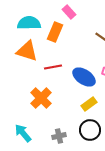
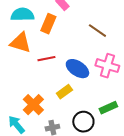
orange cross: (41, 98) -> (33, 105), moved
yellow rectangle: (89, 104) -> (64, 92), moved

